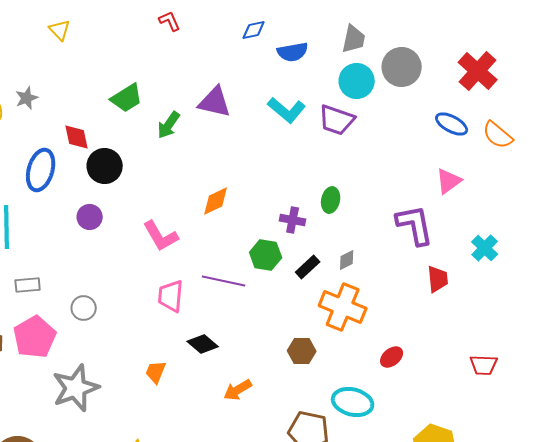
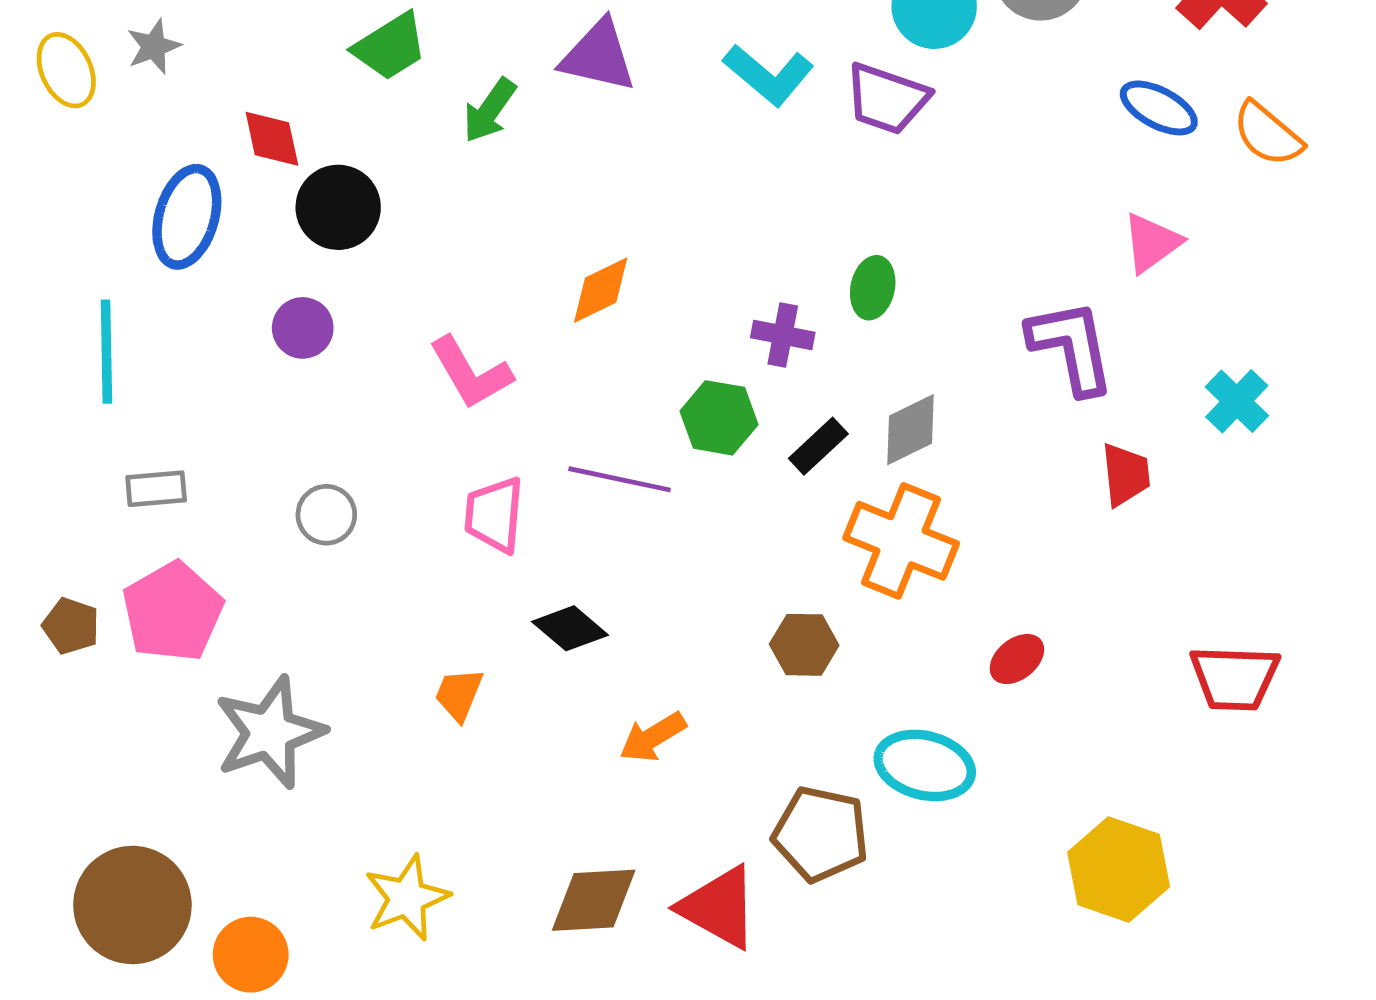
gray diamond: (347, 260) -> (910, 430), size x1.5
gray circle: (84, 308) -> (326, 515), moved
red trapezoid: (484, 365) -> (1234, 678), size x1.4

